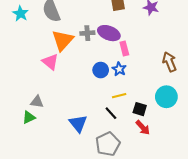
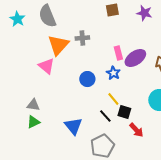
purple ellipse: (109, 33) -> (135, 58), moved, turned -55
blue circle: (101, 70) -> (87, 79), moved
yellow line: (119, 96) -> (113, 99), turned 64
black square: (140, 109) -> (124, 112), moved
green triangle: (29, 117) -> (33, 122), moved

